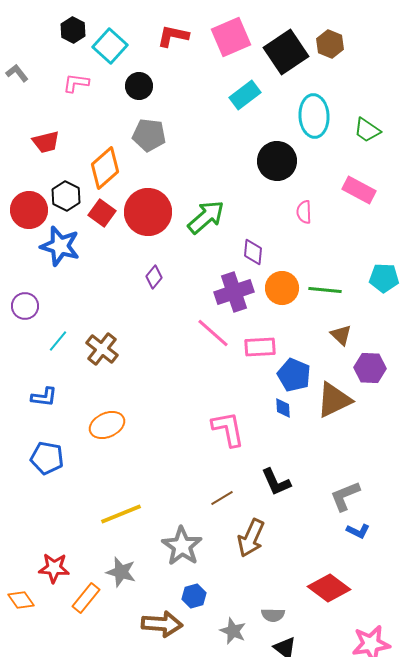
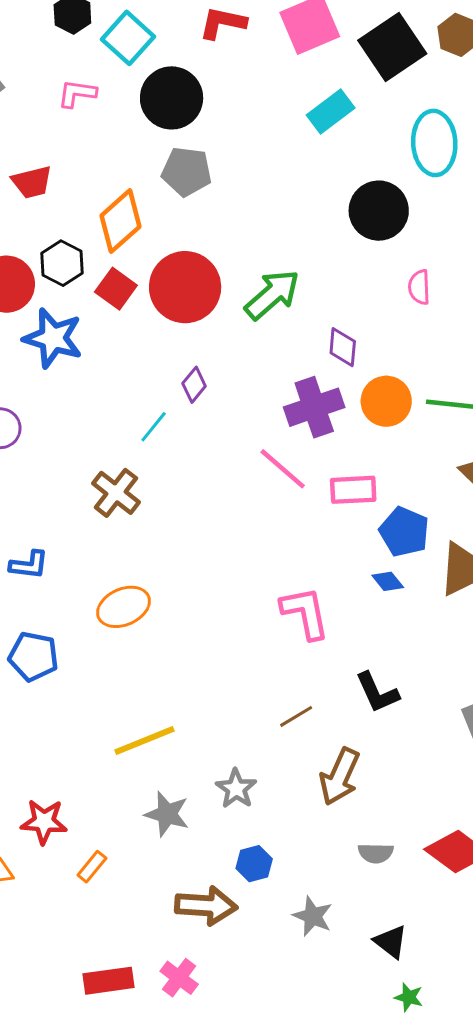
black circle: (139, 86) -> (172, 98), size x1.5
cyan line: (58, 341) -> (154, 427), moved
blue diamond: (283, 408) -> (388, 581), turned -35
gray star: (182, 546) -> (236, 789), size x0.7
gray star: (121, 572) -> (167, 814), moved
orange rectangle: (86, 598) -> (92, 867), size x0.7
gray semicircle: (273, 615) -> (376, 853), moved

